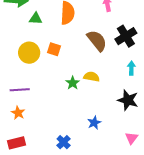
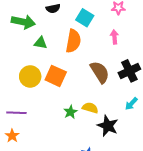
orange square: (54, 49) -> (56, 76), size x1.5
cyan arrow: (131, 68) -> (131, 104), turned -144
black star: (128, 100) -> (108, 126), moved

